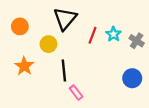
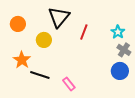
cyan star: (113, 34) -> (118, 32), moved
gray cross: (137, 41) -> (124, 50), moved
black line: (64, 71) -> (40, 75), moved, turned -66

